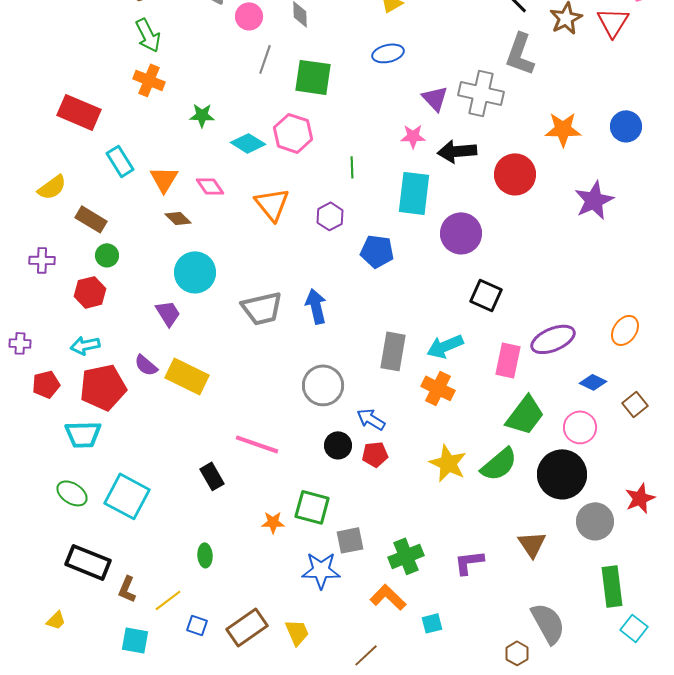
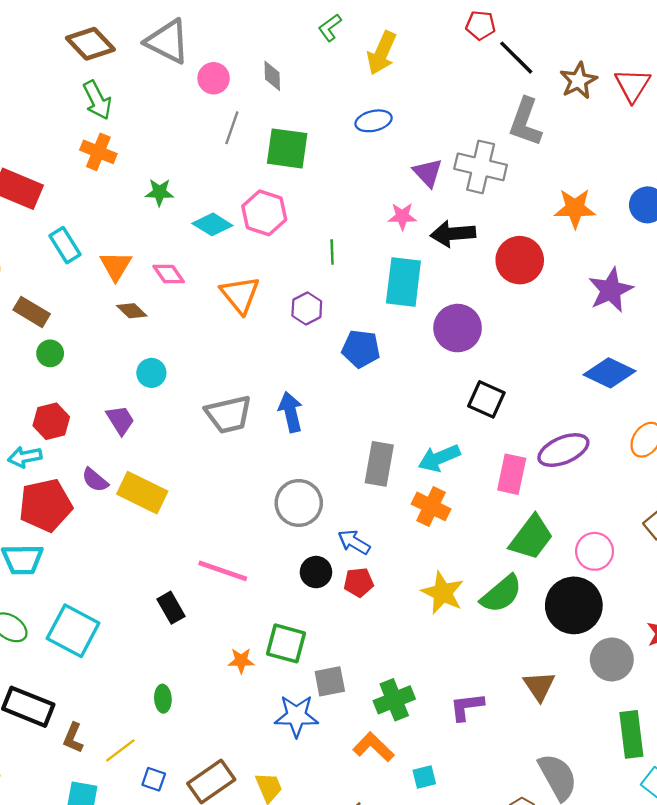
cyan circle: (195, 272) -> (151, 373), size x0.6
red hexagon: (90, 292) -> (51, 421), moved
blue diamond: (593, 382) -> (609, 373), moved, size x1.6

